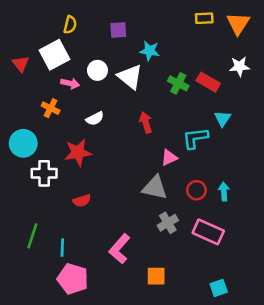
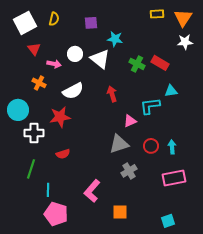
white square: (54, 55) -> (25, 23), moved
red triangle: (21, 64) -> (34, 49), moved
white star: (239, 66) -> (185, 42), moved
white semicircle: (95, 119) -> (73, 91), size x1.5
cyan triangle: (223, 119) -> (171, 91), turned 48
gray triangle: (155, 188) -> (119, 144), turned -30
pink rectangle: (208, 232) -> (174, 178), moved, turned -35
green line: (32, 236) -> (31, 169), moved

